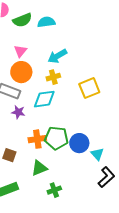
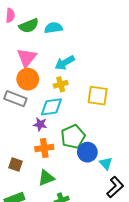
pink triangle: (20, 51) -> (27, 58), size x1.5
yellow square: (89, 88) -> (98, 96), turned 30
purple star: (18, 112) -> (40, 124), moved
green pentagon: (56, 138) -> (73, 137), moved, turned -30

